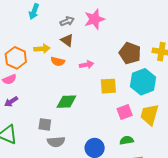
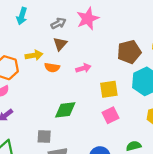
brown triangle: (67, 40) -> (60, 44), turned 40
brown pentagon: (130, 53) -> (129, 52), turned -30
pink square: (125, 112) -> (110, 115), moved

